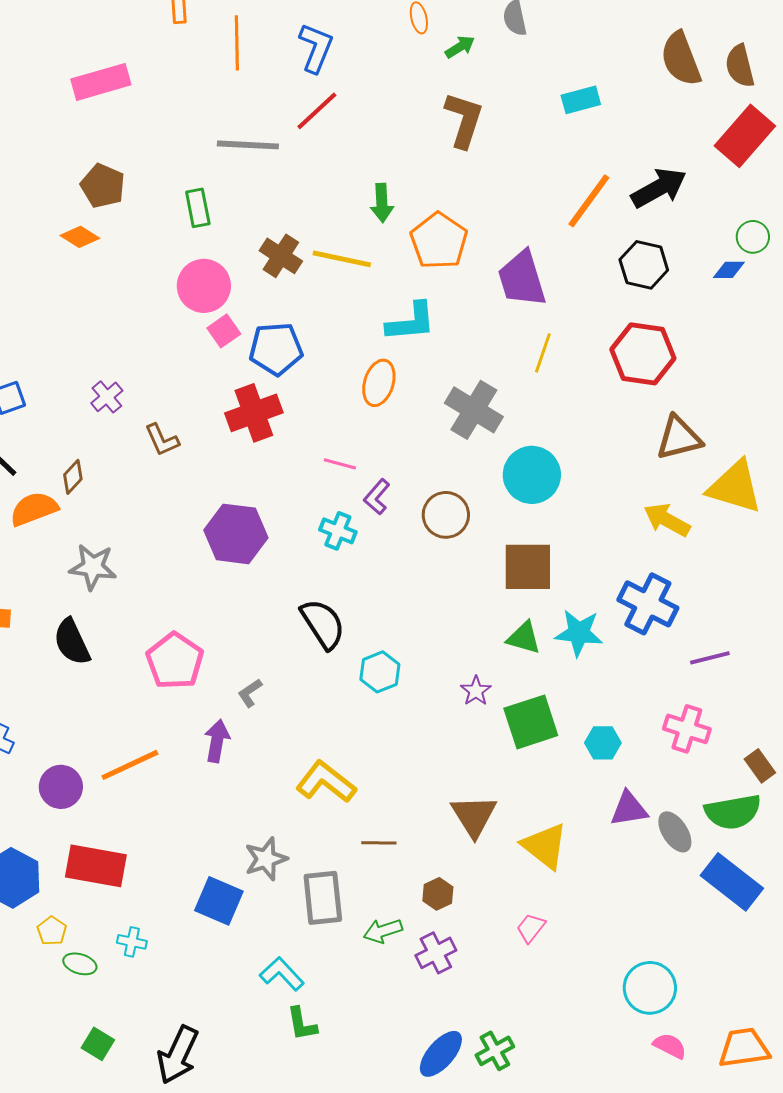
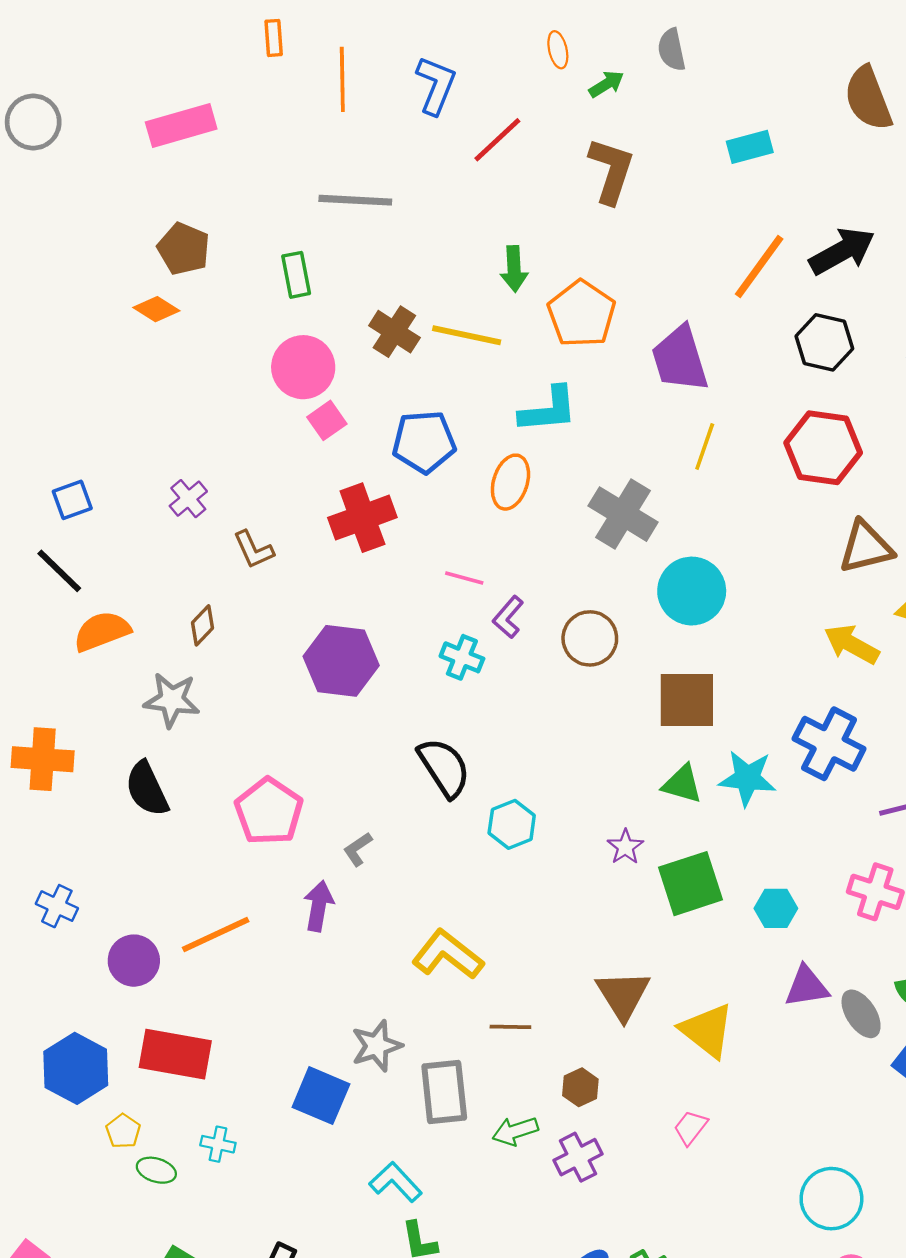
red line: (317, 111) -> (497, 140), moved
blue pentagon: (276, 349) -> (424, 442), moved
brown diamond: (73, 477) -> (203, 625), moved

